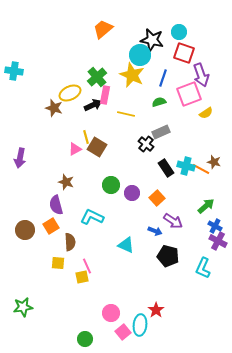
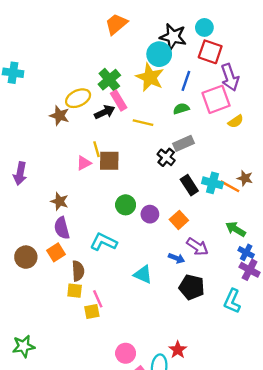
pink rectangle: (105, 95) -> (119, 101), turned -42
brown square: (97, 147) -> (109, 161), turned -30
brown star: (66, 182) -> (59, 201), moved
green arrow: (206, 206) -> (236, 229), turned -108
yellow square: (58, 263) -> (75, 291), moved

